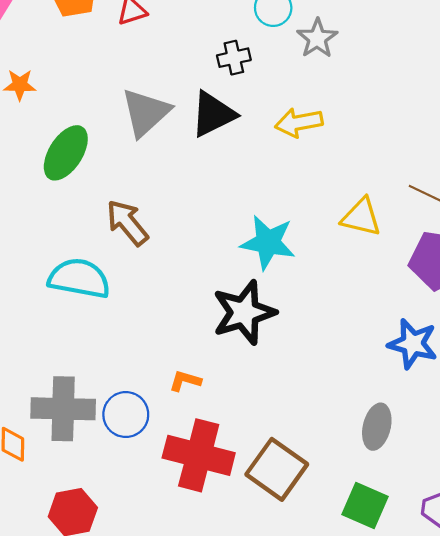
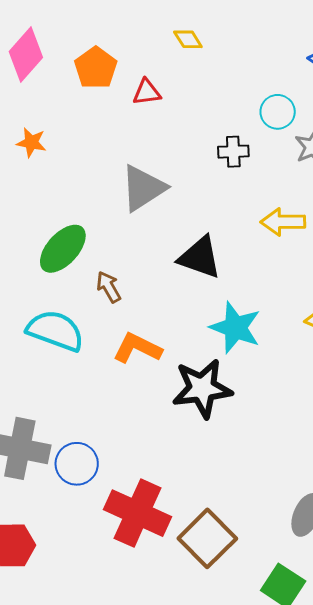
black triangle: (213, 114) -> (200, 257), moved, turned 36
green ellipse: (66, 153) -> (63, 249), moved
brown arrow: (127, 223) -> (109, 287), size x0.7
orange L-shape: (185, 381) -> (137, 348), moved, size x1.6

